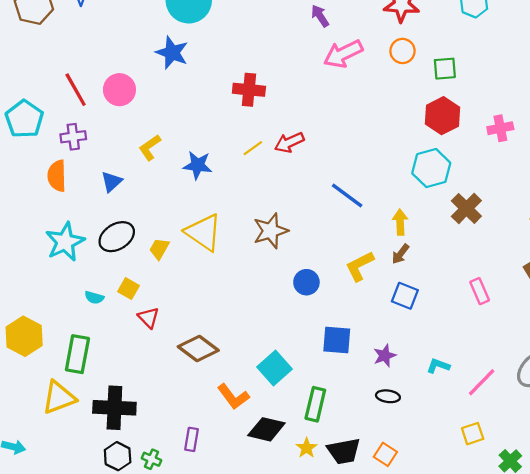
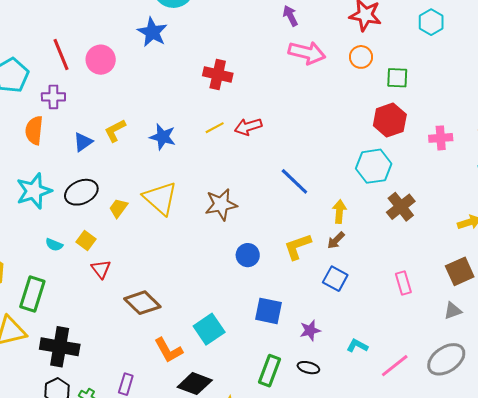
pink arrow: (343, 54) -> (307, 53), turned -147
yellow L-shape: (150, 148) -> (115, 131), moved
green rectangle: (315, 404) -> (269, 371), moved

